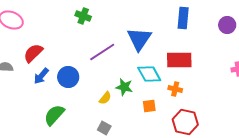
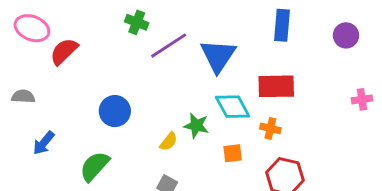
purple line: (102, 52) -> (169, 46), moved
red semicircle: (33, 53) -> (64, 51), moved
blue arrow: (41, 76) -> (44, 143), moved

